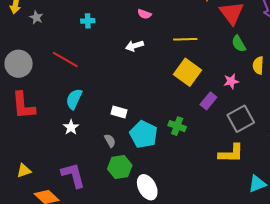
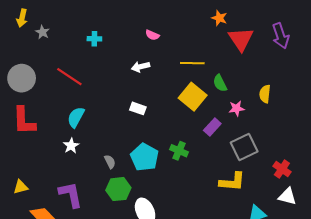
green semicircle: (239, 44) -> (220, 83), moved
white rectangle: (119, 112) -> (138, 108), moved

